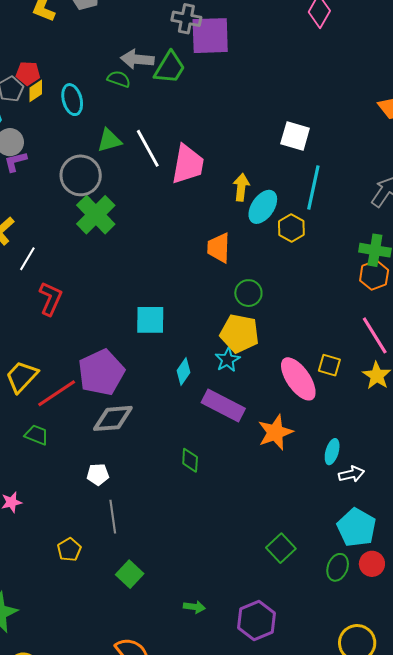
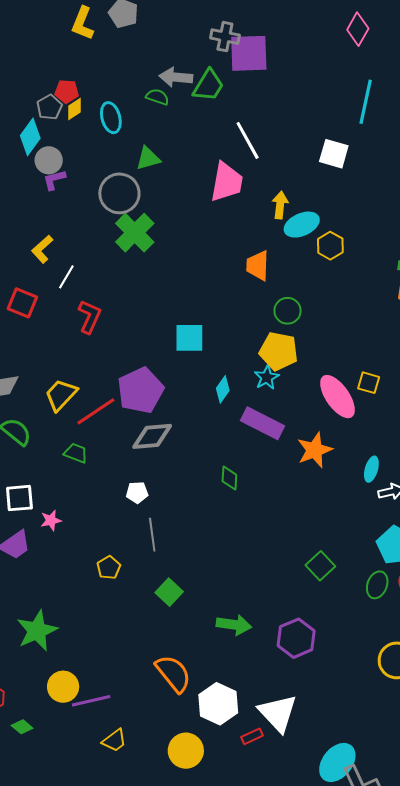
white line: (148, 148) -> (248, 140), moved
cyan line: (313, 188) -> (366, 102), moved
cyan ellipse: (263, 207) -> (302, 225), turned 32
green arrow: (194, 607) -> (234, 625), size x1.6

